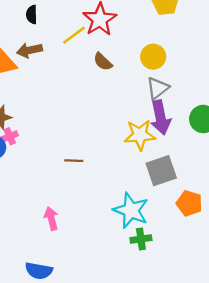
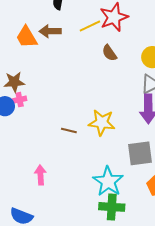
yellow star: (140, 135) -> (102, 123), moved
green cross: (141, 239) -> (112, 207), size x1.4

